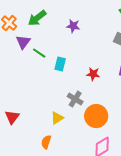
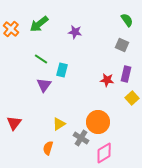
purple triangle: (23, 42) -> (44, 85), moved
red star: (93, 74) -> (107, 80), moved
gray cross: (75, 99) -> (81, 138), moved

